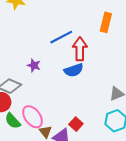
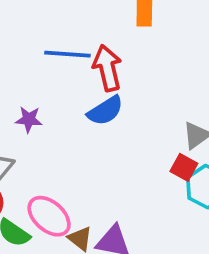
blue line: (61, 37) -> (67, 54), turned 45
red square: (76, 124) -> (184, 167), moved

